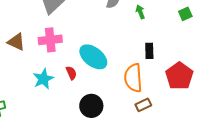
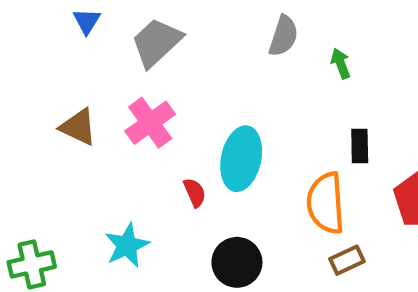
pink cross: (50, 40) -> (150, 123), turned -30
cyan ellipse: (93, 57) -> (241, 159), turned 64
cyan star: (43, 79) -> (127, 245), moved

